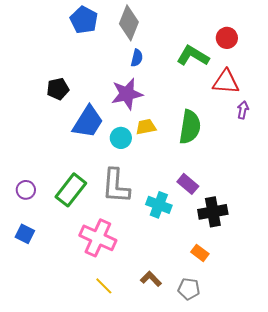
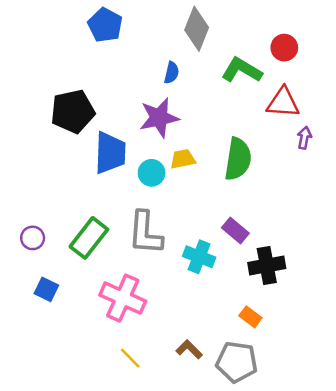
gray diamond: (129, 23) -> (197, 29), moved
black pentagon: (58, 89) -> (73, 111), size x1.6
blue trapezoid: (88, 122) -> (110, 153), turned -30
blue square: (25, 234) -> (46, 289), moved
gray pentagon: (189, 289) -> (237, 362), size x1.5

